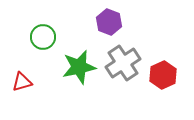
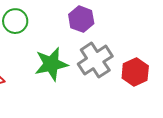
green circle: (43, 37) -> (15, 21), moved

